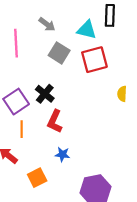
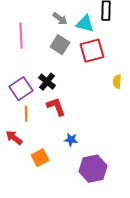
gray arrow: (47, 24) -> (60, 19), moved
red L-shape: (55, 121) -> (56, 107), turned 135
blue star: (62, 154) -> (71, 140), moved

